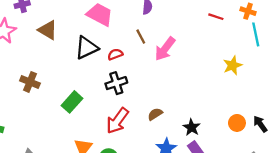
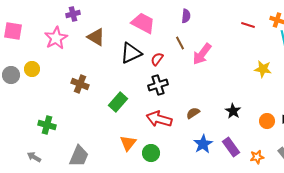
red semicircle: (115, 54) -> (157, 59), turned -32
yellow star: (233, 65) -> (263, 69), turned 30
red arrow: (117, 121) -> (159, 119), turned 70
black star: (192, 127) -> (233, 111), moved

